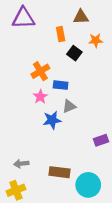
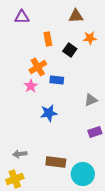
purple triangle: (23, 18) -> (22, 17), size x0.7
orange rectangle: (61, 34) -> (48, 39), moved
pink star: (40, 97) -> (31, 86), moved
gray triangle: (69, 106) -> (91, 100), moved

